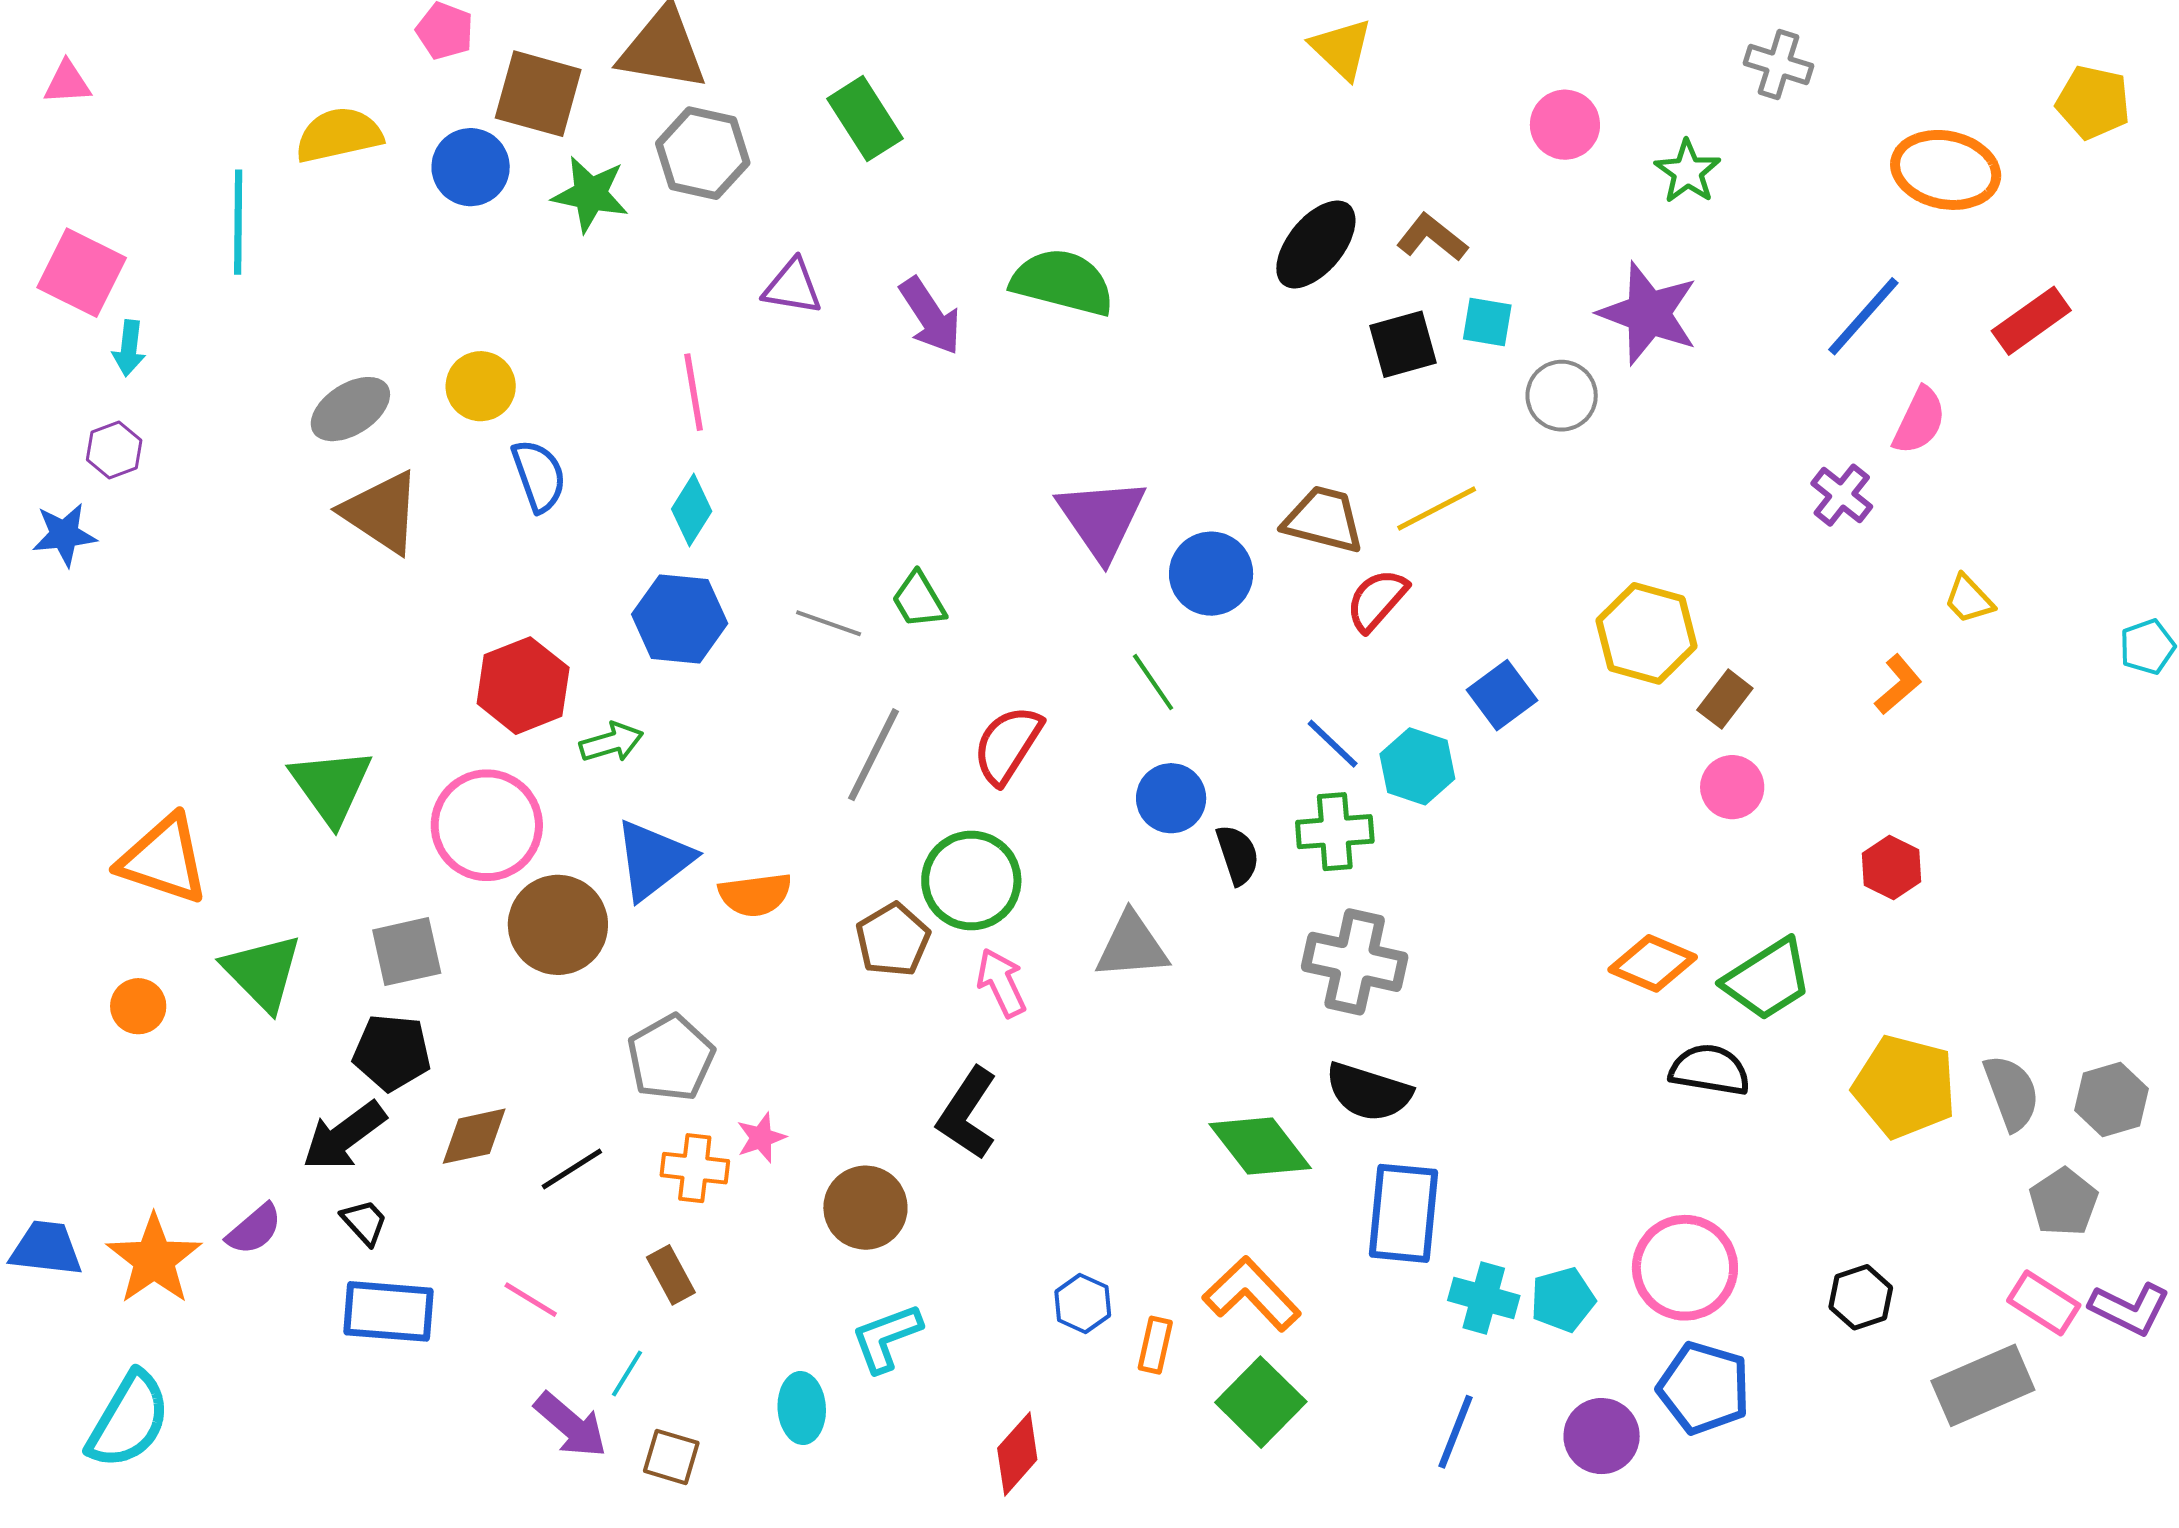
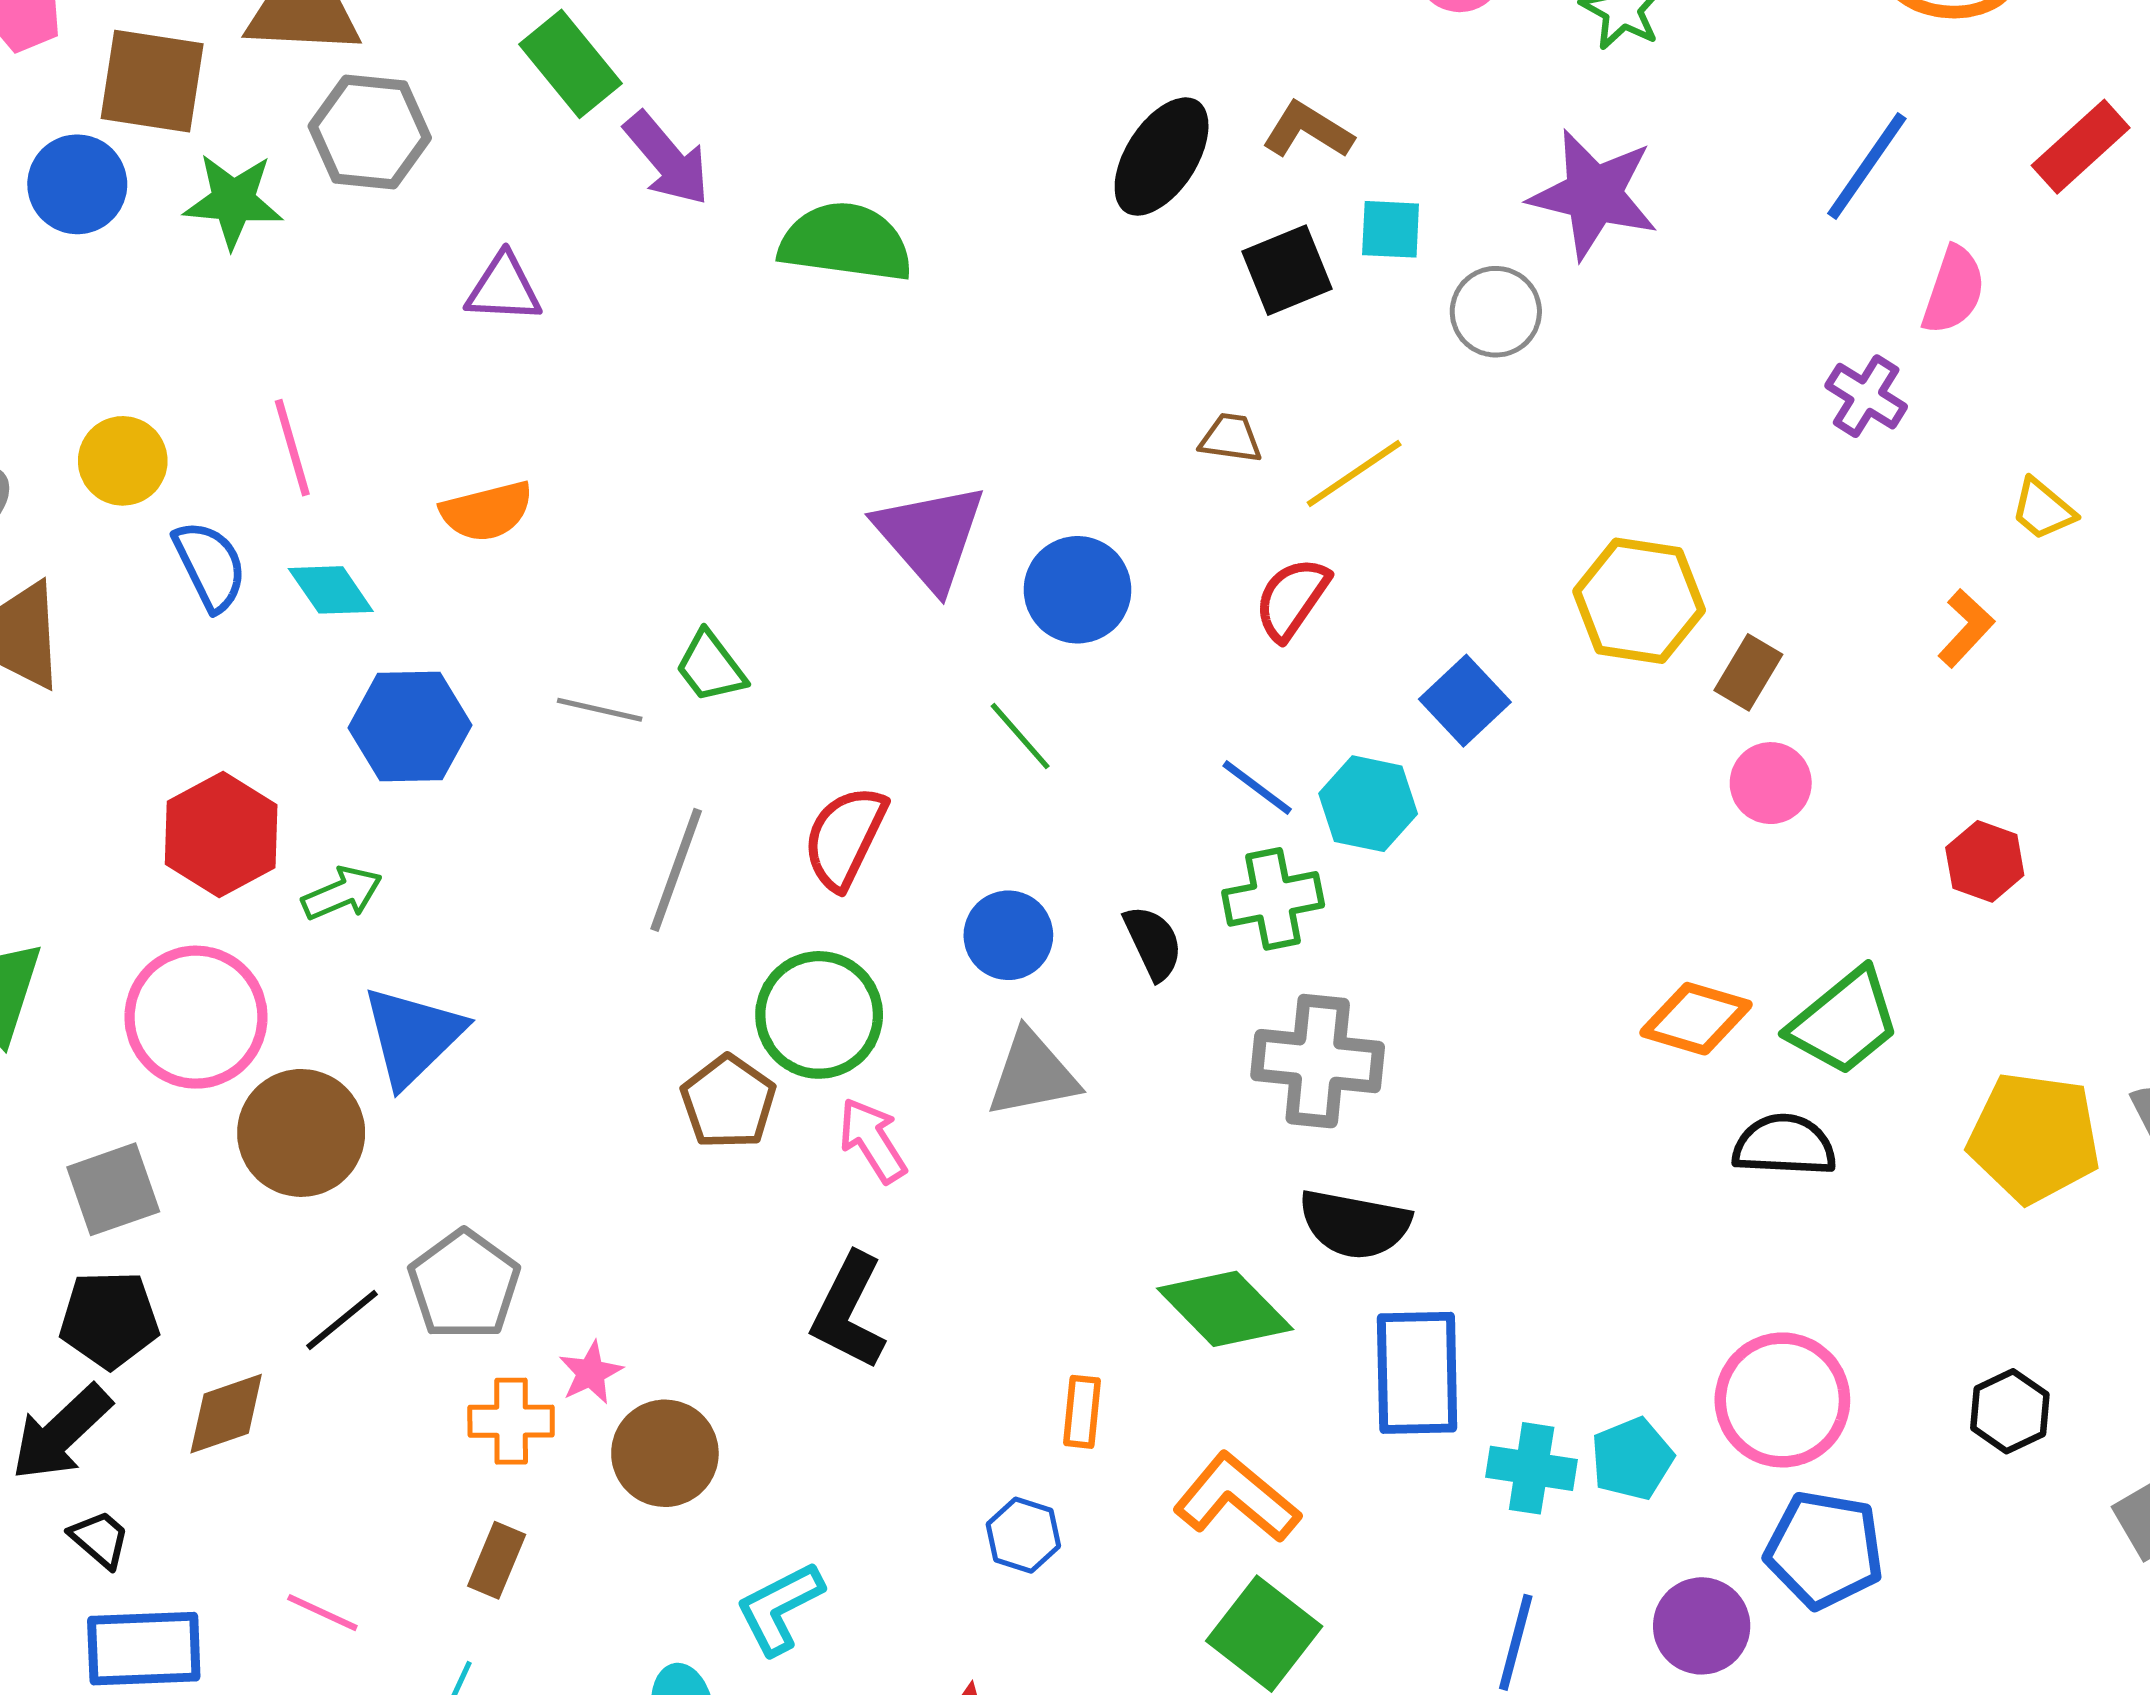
purple arrow: (930, 316) -> (667, 159), moved
pink line: (694, 392) -> (292, 448), moved
cyan diamond: (692, 510) -> (331, 590), moved, turned -60
brown trapezoid: (1324, 520) -> (1231, 438), moved, size x0.6
blue circle: (1171, 798) -> (1008, 935), moved
orange semicircle: (755, 895) -> (487, 511), moved
black line: (572, 1169) -> (342, 1320), moved
brown circle: (865, 1208) -> (665, 1453), moved
brown rectangle: (671, 1275) -> (497, 1560), turned 58
orange rectangle: (1155, 1345) -> (1082, 1412), moved

